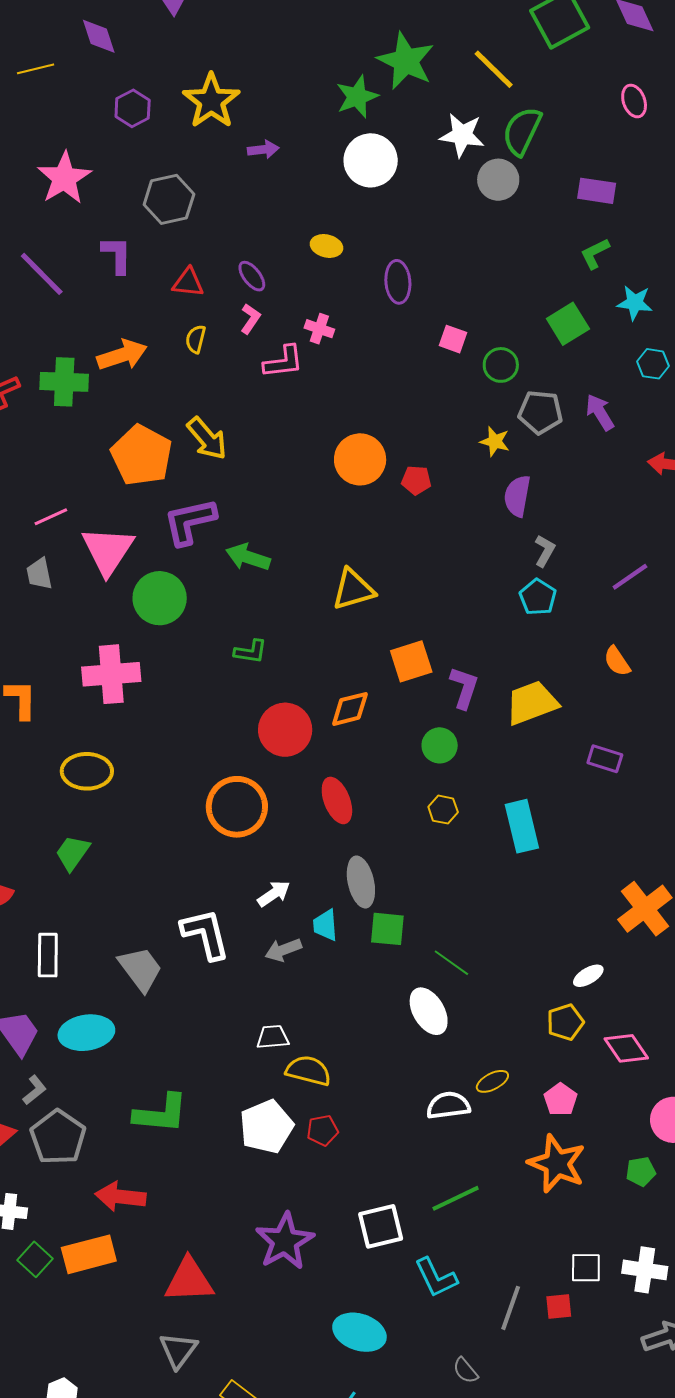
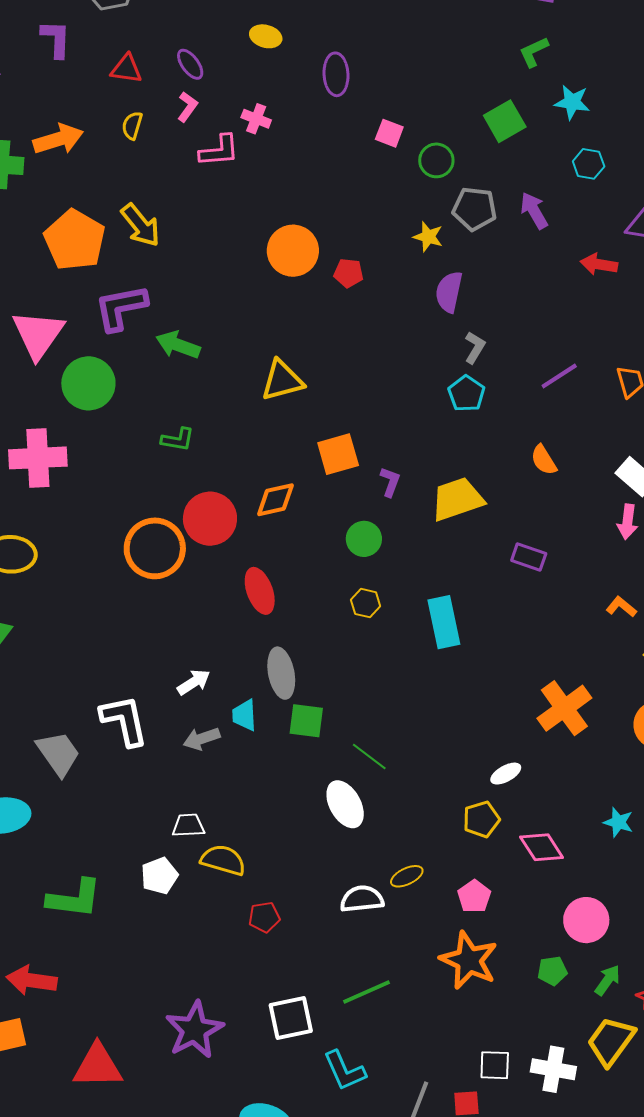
purple L-shape: (464, 688) -> (390, 482), size x0.7
orange circle: (237, 807) -> (155, 548), moved
white pentagon: (266, 1127) -> (159, 876), moved, size x0.7
red pentagon: (322, 1130) -> (264, 917), moved

